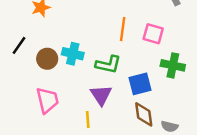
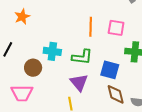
brown circle: (47, 59) -> (33, 68), moved
blue square: (140, 84) -> (110, 70), turned 36
pink trapezoid: (47, 100) -> (22, 93), moved, turned 110

